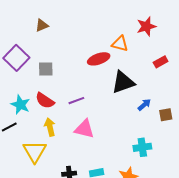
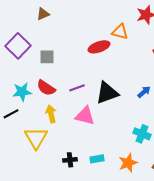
black triangle: (123, 82) -> (107, 93), moved
cyan star: (20, 105) -> (22, 92), turned -30
cyan cross: (142, 147) -> (142, 134), turned 30

